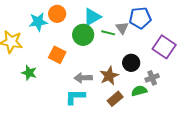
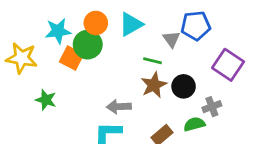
orange circle: (57, 14) -> (96, 23), moved
green line: (108, 33) -> (152, 61), moved
green circle: (83, 35) -> (88, 45), moved
orange square: (57, 55) -> (72, 58), moved
brown star: (109, 76) -> (154, 85), moved

